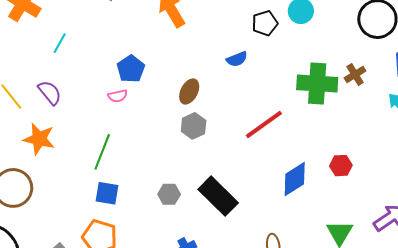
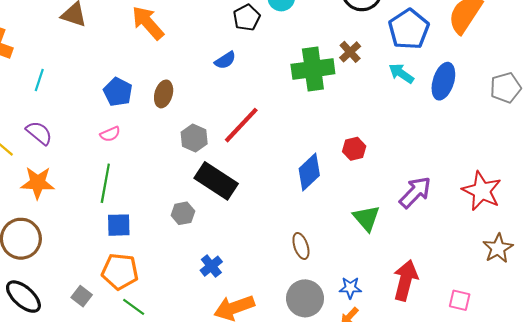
brown ellipse: (189, 91) -> (164, 94), moved
pink semicircle: (118, 96) -> (110, 134), moved
red line: (264, 124) -> (241, 125), moved
black rectangle: (218, 196) -> (216, 181), moved

